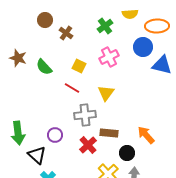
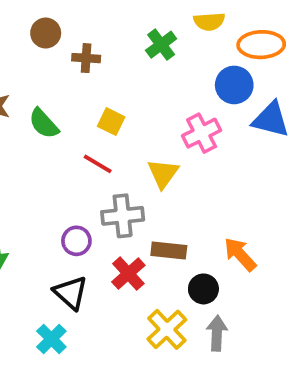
brown cross: (66, 33) -> (86, 58), turned -32
pink cross: (109, 57) -> (202, 133), moved
purple circle: (55, 135) -> (76, 241), moved
black triangle: (37, 155) -> (71, 293), moved

